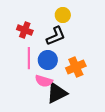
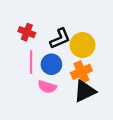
yellow circle: (63, 15) -> (83, 45), moved, size x1.5
black triangle: (57, 93) -> (85, 91), moved

